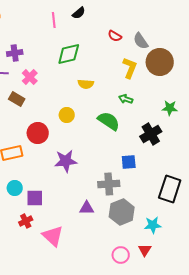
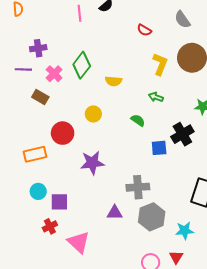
gray semicircle: (141, 41) -> (182, 20), moved
green diamond: (69, 54) -> (82, 65), moved, turned -40
green semicircle: (109, 121) -> (138, 120), size x0.6
blue square: (129, 162) -> (159, 148), moved

